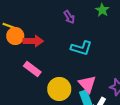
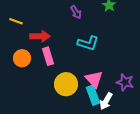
orange circle: (15, 36) -> (22, 58), moved
pink rectangle: (32, 69) -> (48, 56), moved, turned 36

